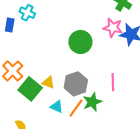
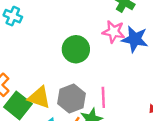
yellow triangle: (48, 82) -> (39, 97), size x1.5
pink line: (113, 82) -> (103, 97), moved

